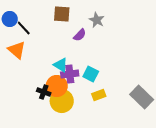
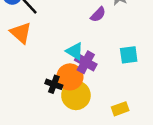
purple cross: (70, 74) -> (86, 62), turned 36
cyan square: (91, 74) -> (129, 55), moved, turned -35
yellow rectangle: (99, 95) -> (120, 109), moved

